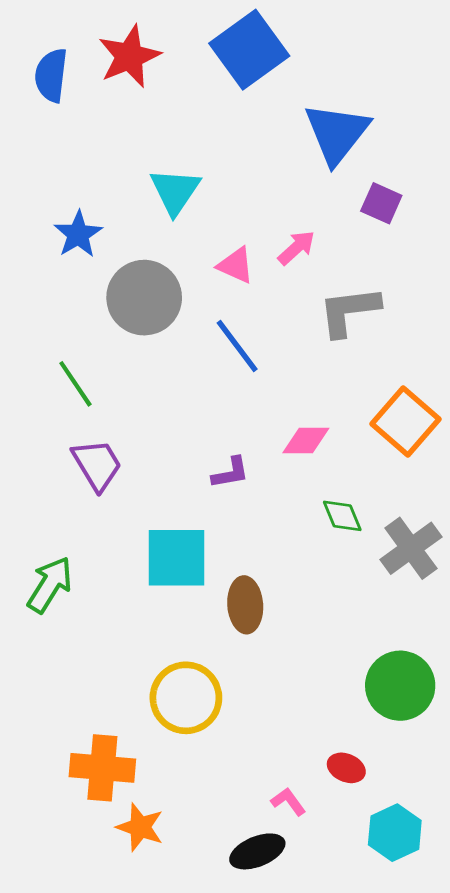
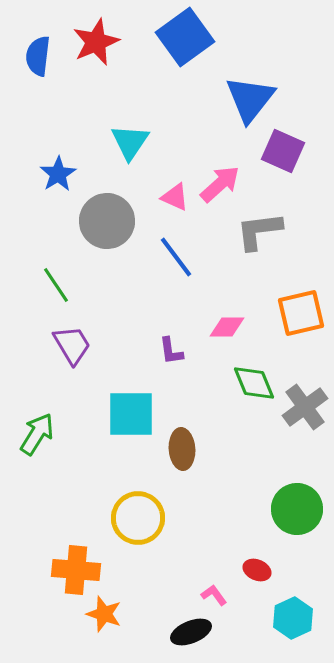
purple square: (381, 203) -> (283, 151), size x1.4
pink arrow: (296, 248) -> (220, 184), size x1.4
orange square: (406, 422) -> (301, 313), turned 36
purple L-shape: (230, 473) -> (171, 351), turned 92
green diamond: (342, 516) -> (254, 383), size x1.4

